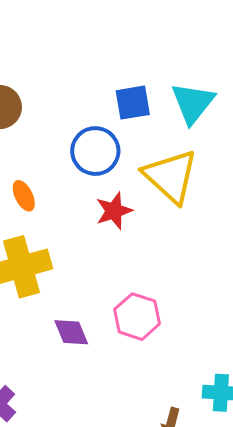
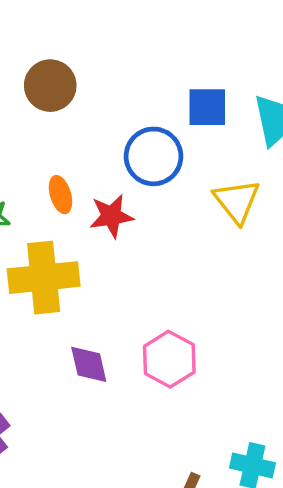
yellow triangle: (171, 176) -> (237, 201), size x0.7
red star: (114, 211) -> (111, 216), moved

